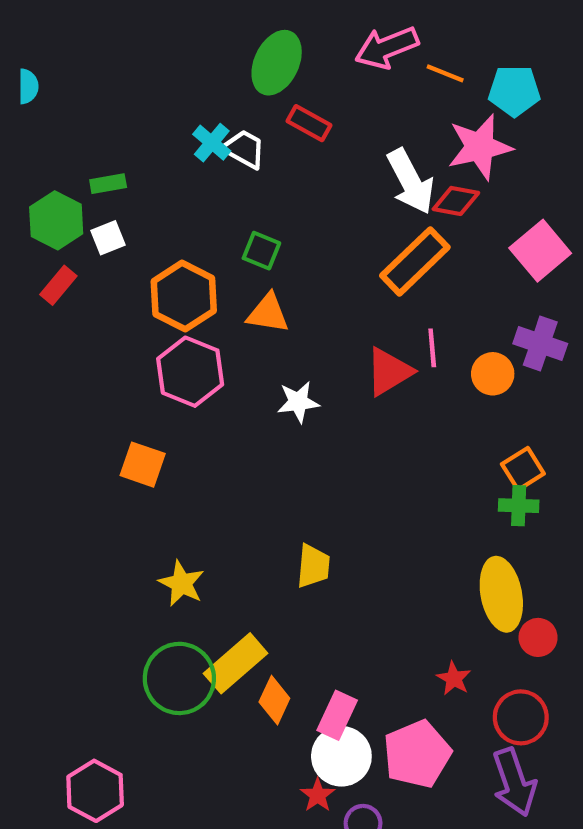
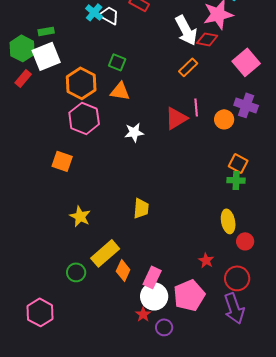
white square: (108, 238) -> (46, 56), size x1.8
orange rectangle: (415, 261) -> (188, 67), size x0.6
orange square: (523, 469) -> (238, 163), turned -30
yellow ellipse: (501, 594) -> (228, 221), size x0.7
green circle: (179, 678) -> (76, 272), moved, size x0.6

